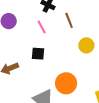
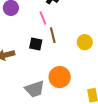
brown line: (69, 20) -> (53, 35), moved

